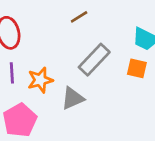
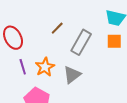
brown line: (79, 17) -> (57, 28), moved

